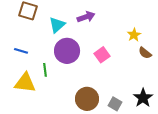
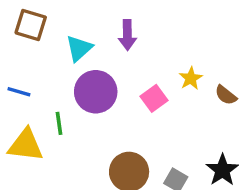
purple arrow: (86, 17) -> (127, 35), turned 108
yellow star: (134, 35) -> (191, 78), moved

